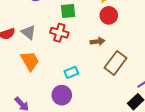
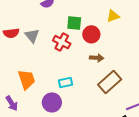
red circle: (109, 15) -> (91, 34), moved
orange trapezoid: (30, 61) -> (27, 79), moved

